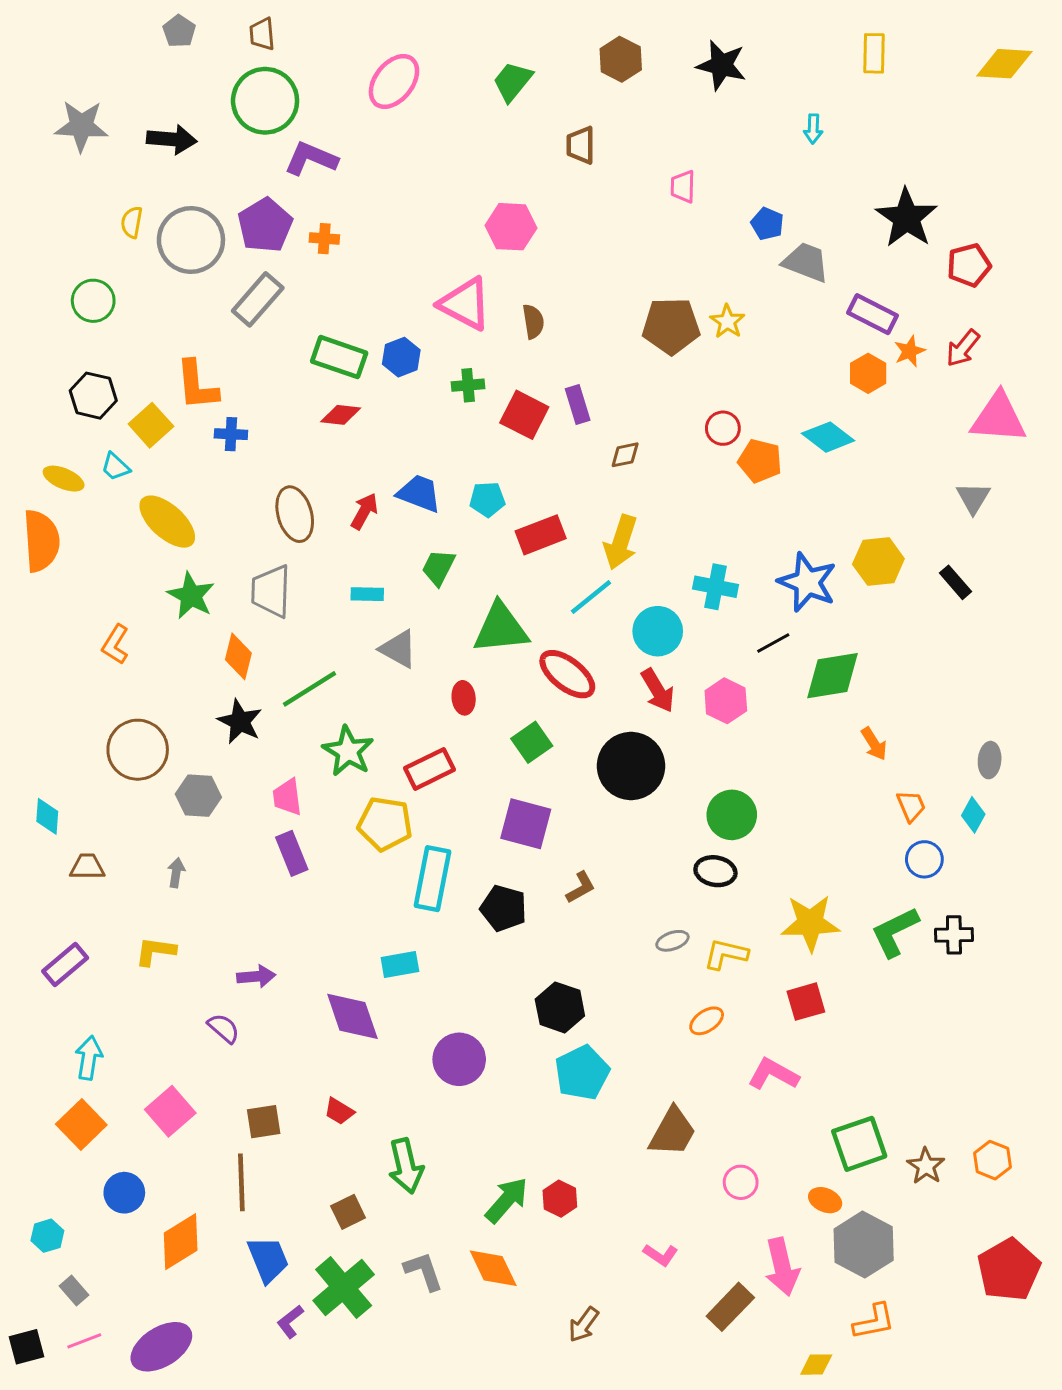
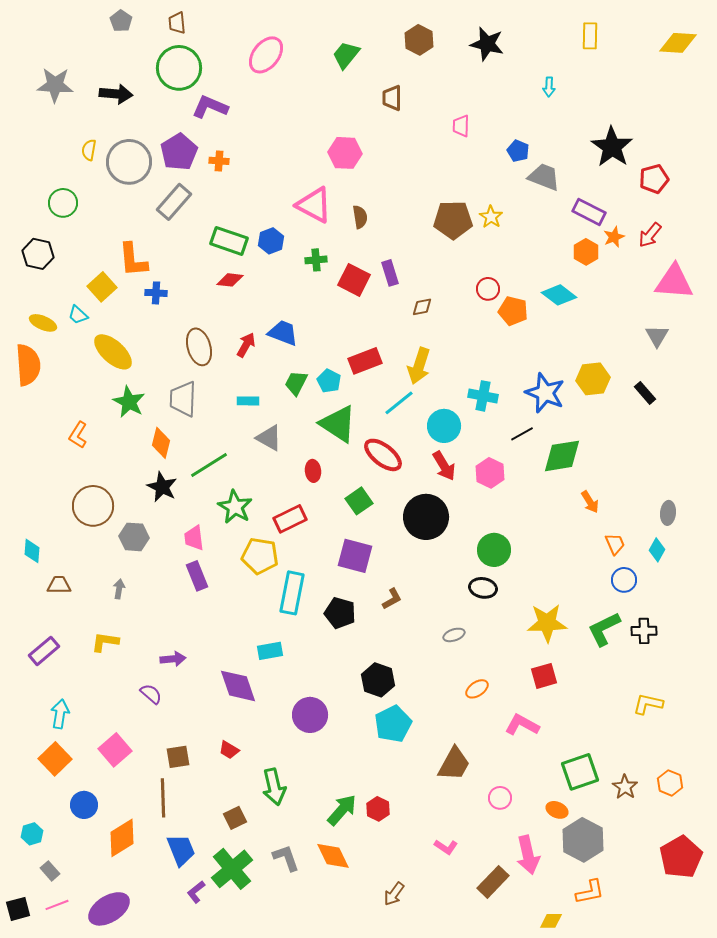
black hexagon: (93, 396) -> (38, 254), moved
cyan pentagon: (487, 499) -> (329, 381), moved, turned 30
green triangle: (501, 628) -> (338, 424), turned 39
yellow L-shape: (726, 954) -> (648, 704), moved

